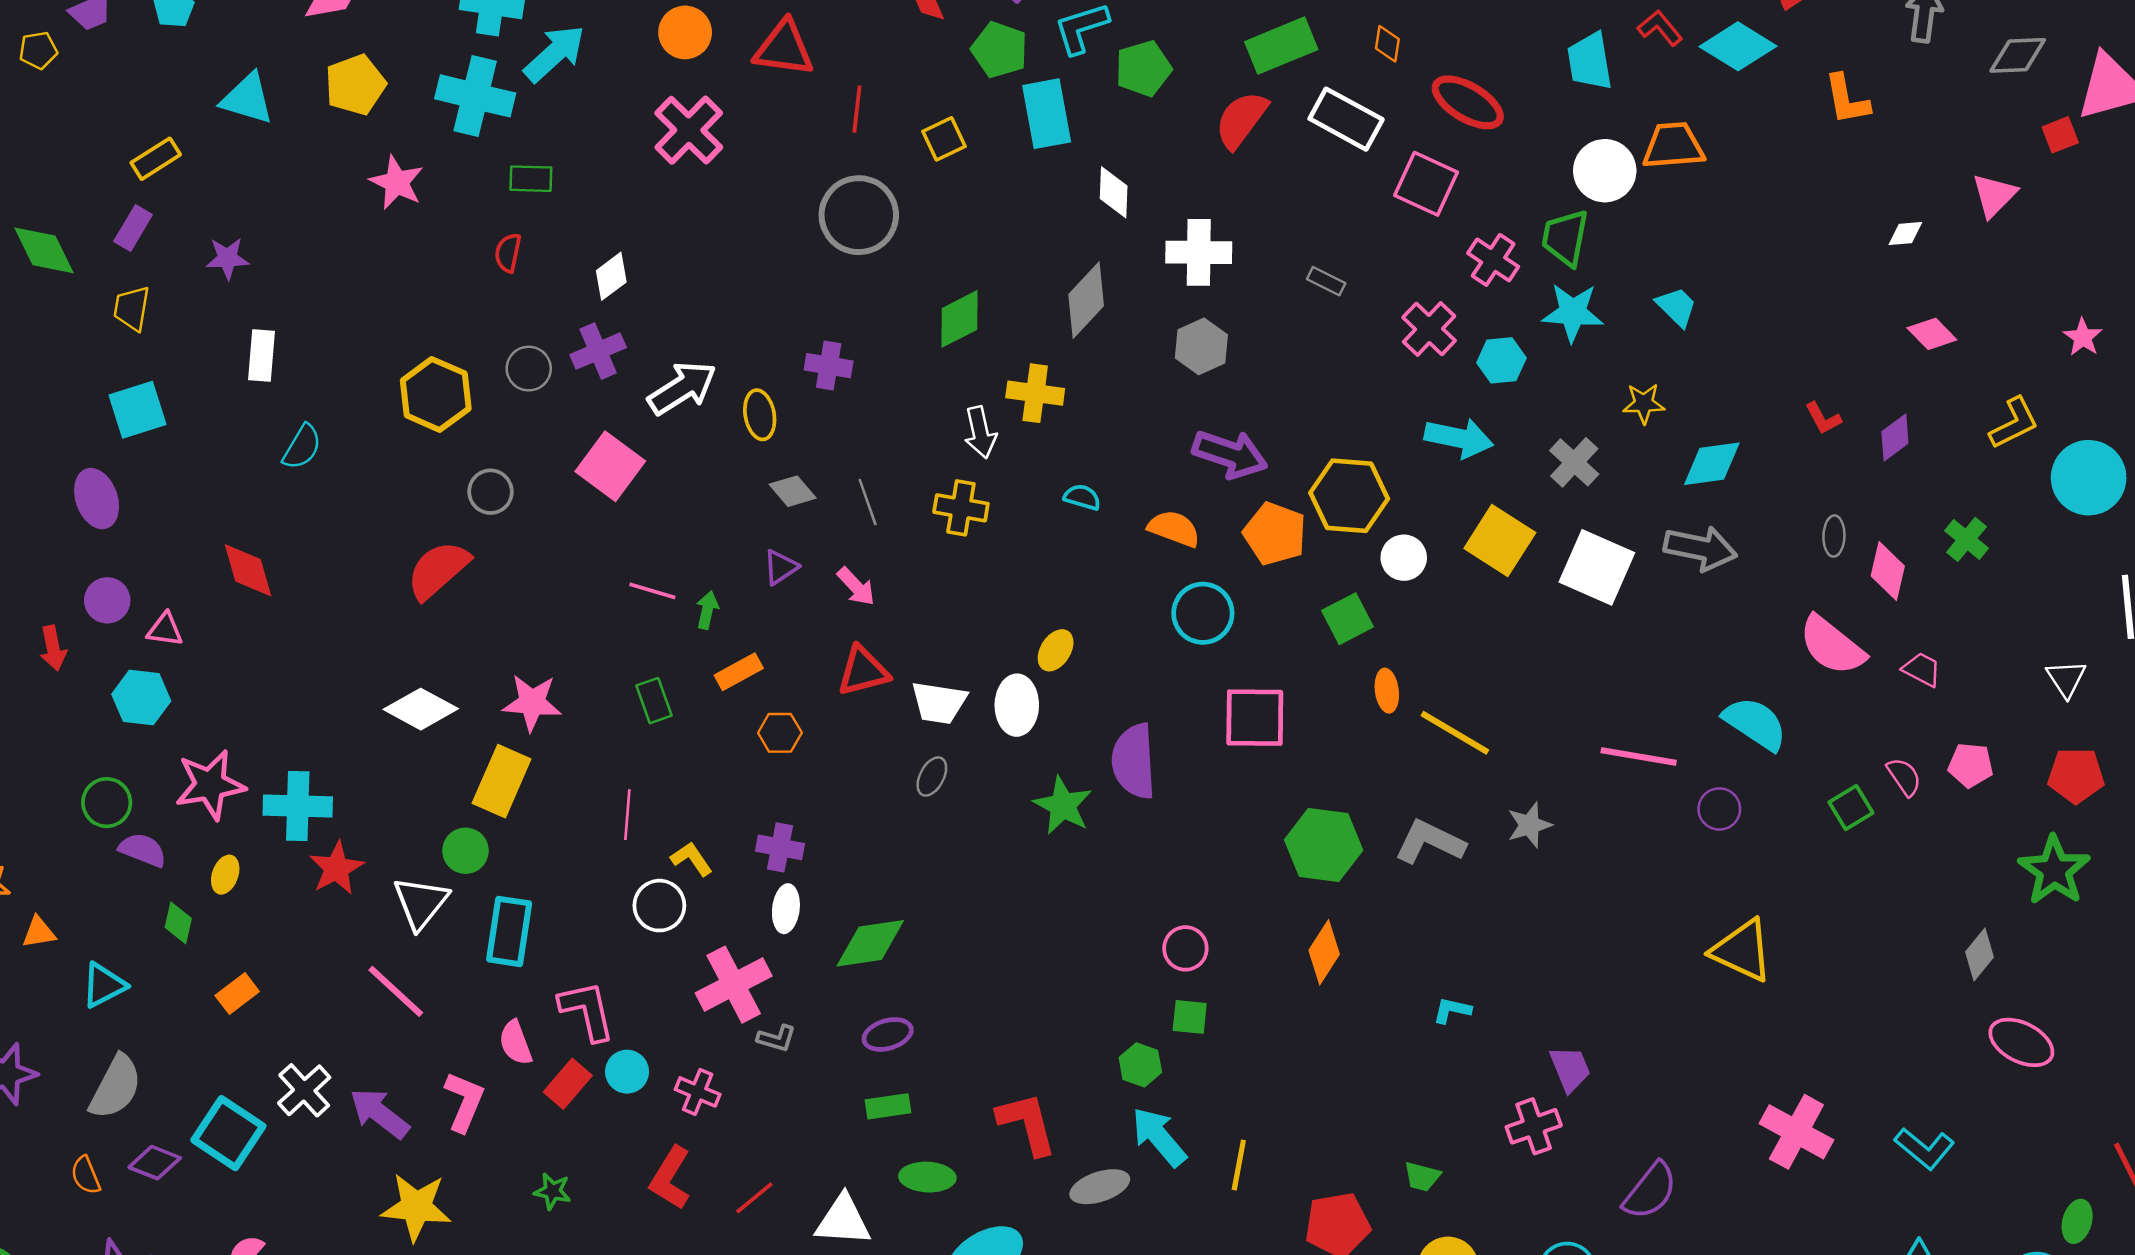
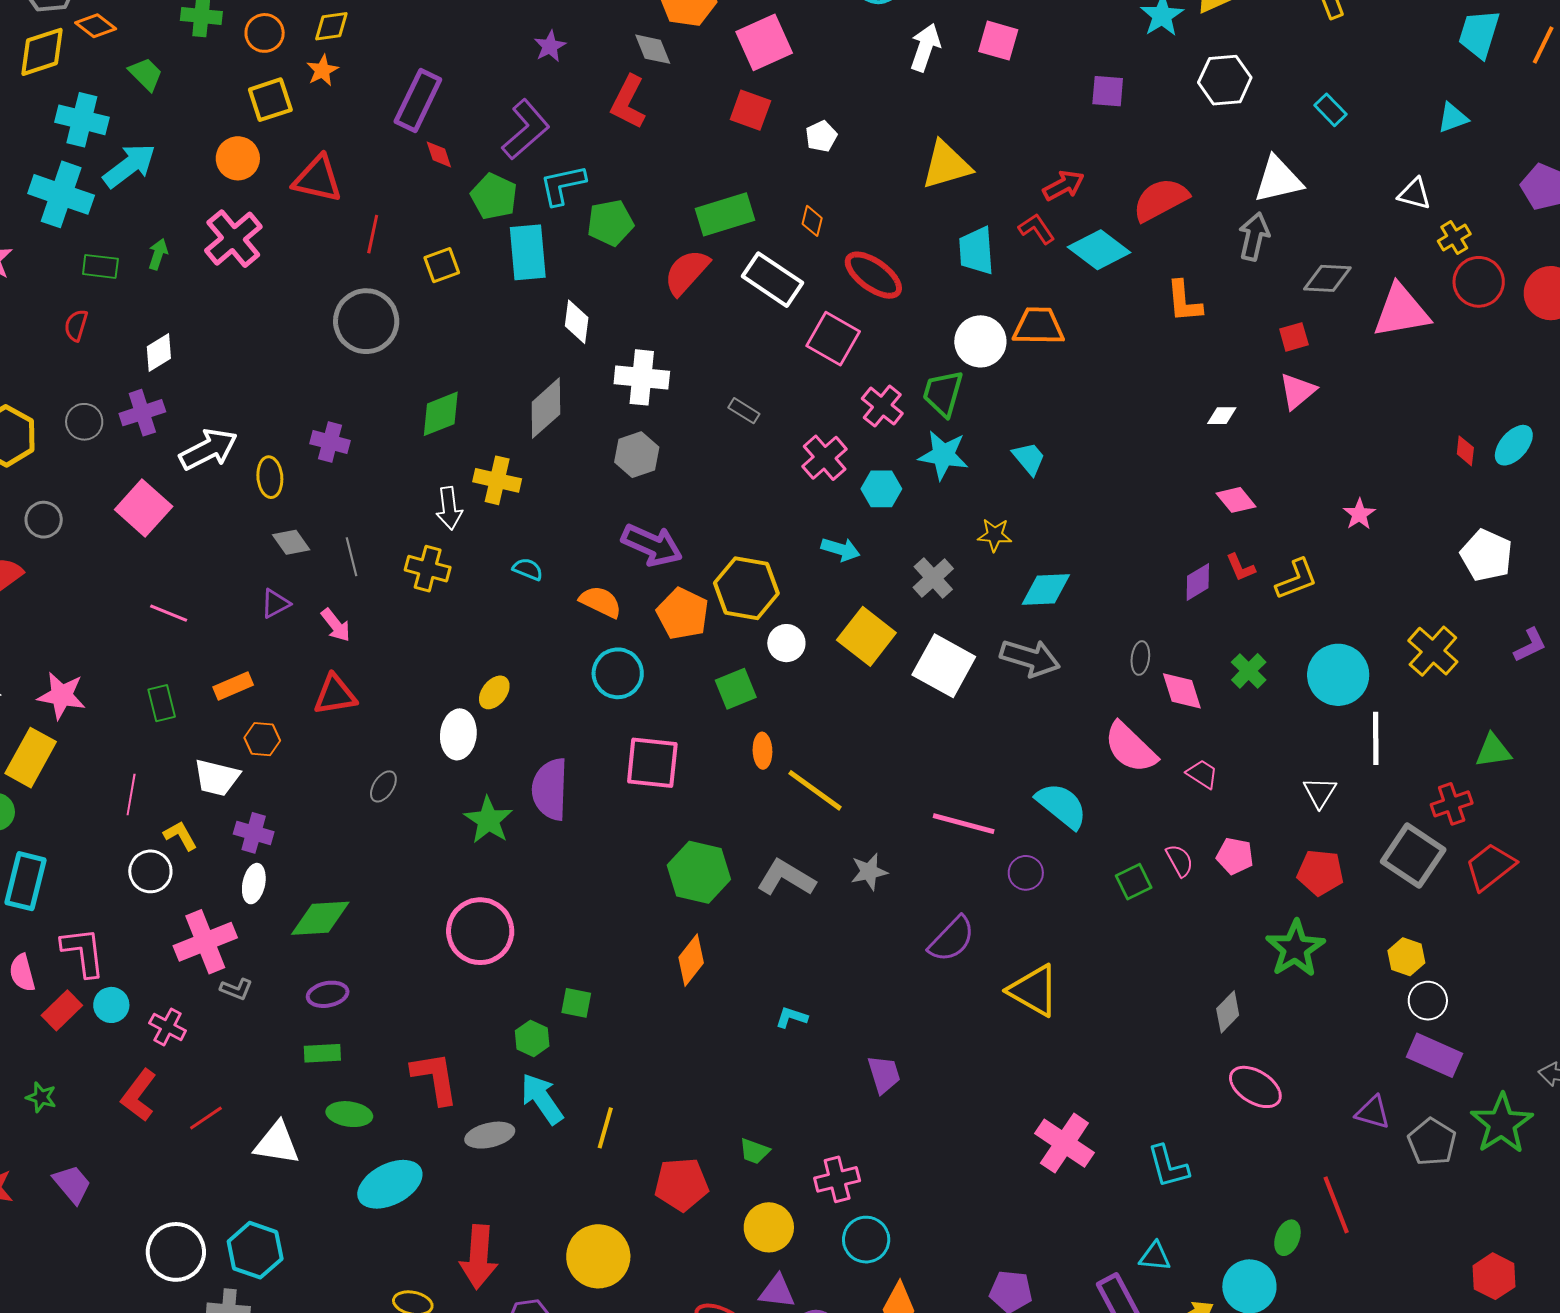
red square: (2060, 135) -> (1294, 337), moved
red L-shape: (1823, 418) -> (1241, 567), moved
cyan arrow: (1459, 438) -> (841, 549), size x0.7
cyan circle: (2089, 478) -> (1338, 675), moved
pink diamond: (1888, 571) -> (1182, 691), turned -36
green arrow: (707, 610) -> (158, 254), moved
white trapezoid: (939, 703) -> (217, 778), moved
pink circle: (1185, 948) -> (480, 931), moved, size x1.8
pink cross: (1534, 1126) -> (837, 1179), moved
cyan L-shape: (1925, 1148) -> (1168, 1166), turned 30
purple semicircle: (1650, 1191) -> (952, 939), moved

